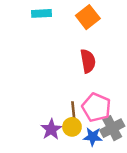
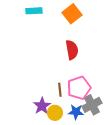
pink pentagon: (96, 107) -> (79, 88), turned 30
yellow circle: (72, 127) -> (55, 113), moved

